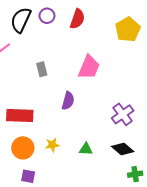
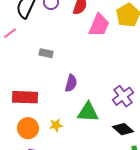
pink trapezoid: (89, 67) -> (99, 25), moved
gray rectangle: (42, 69) -> (46, 53), turned -64
green triangle: (86, 149) -> (88, 112), moved, size x1.6

